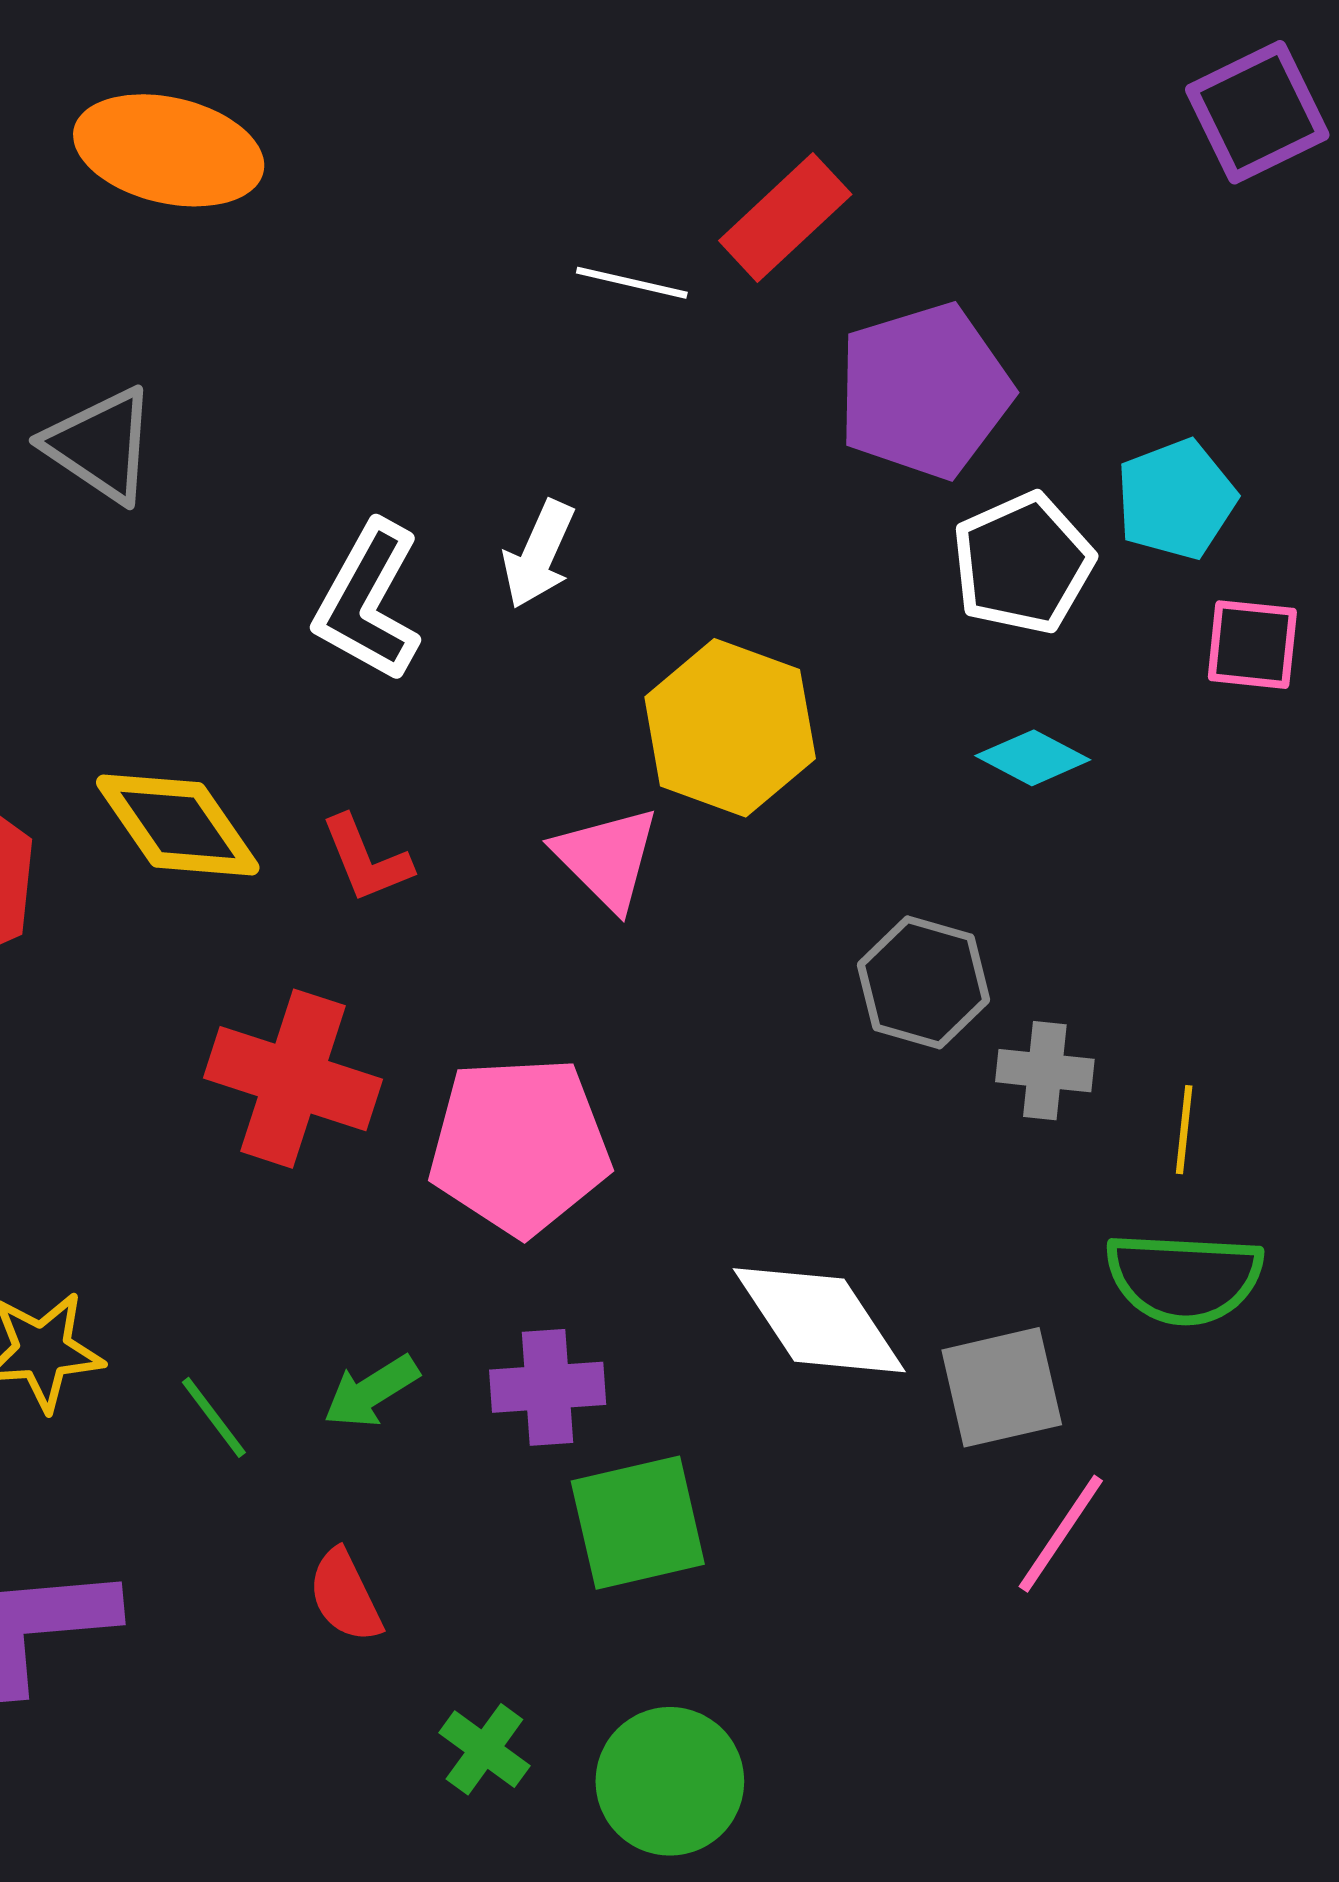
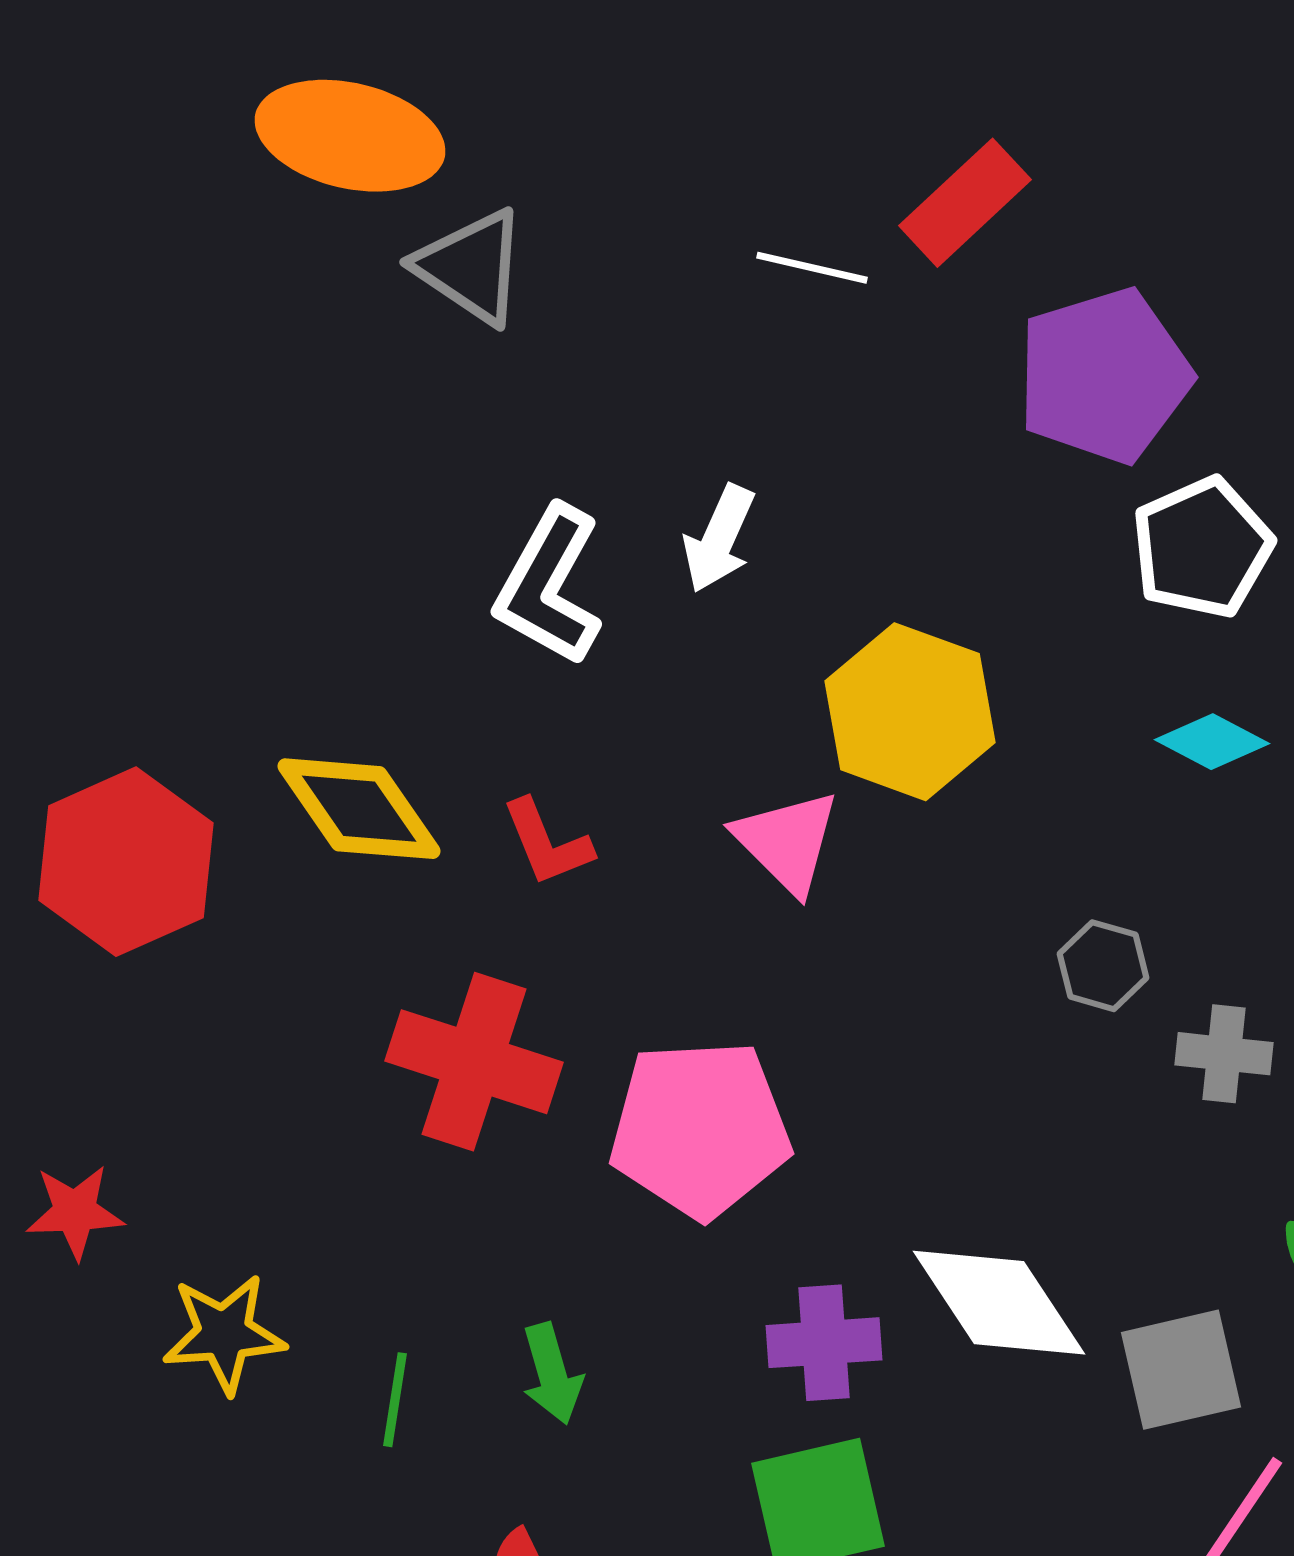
gray triangle: (101, 445) -> (471, 267), moved
gray hexagon: (923, 982) -> (1103, 966), size x0.7
purple cross: (548, 1387) -> (824, 1343), moved
green arrow: (371, 1391) -> (552, 1374), turned -74
green line: (214, 1417) -> (395, 1400), turned 46

